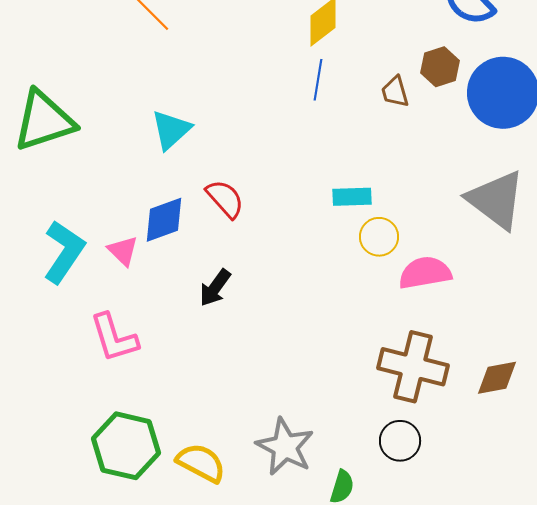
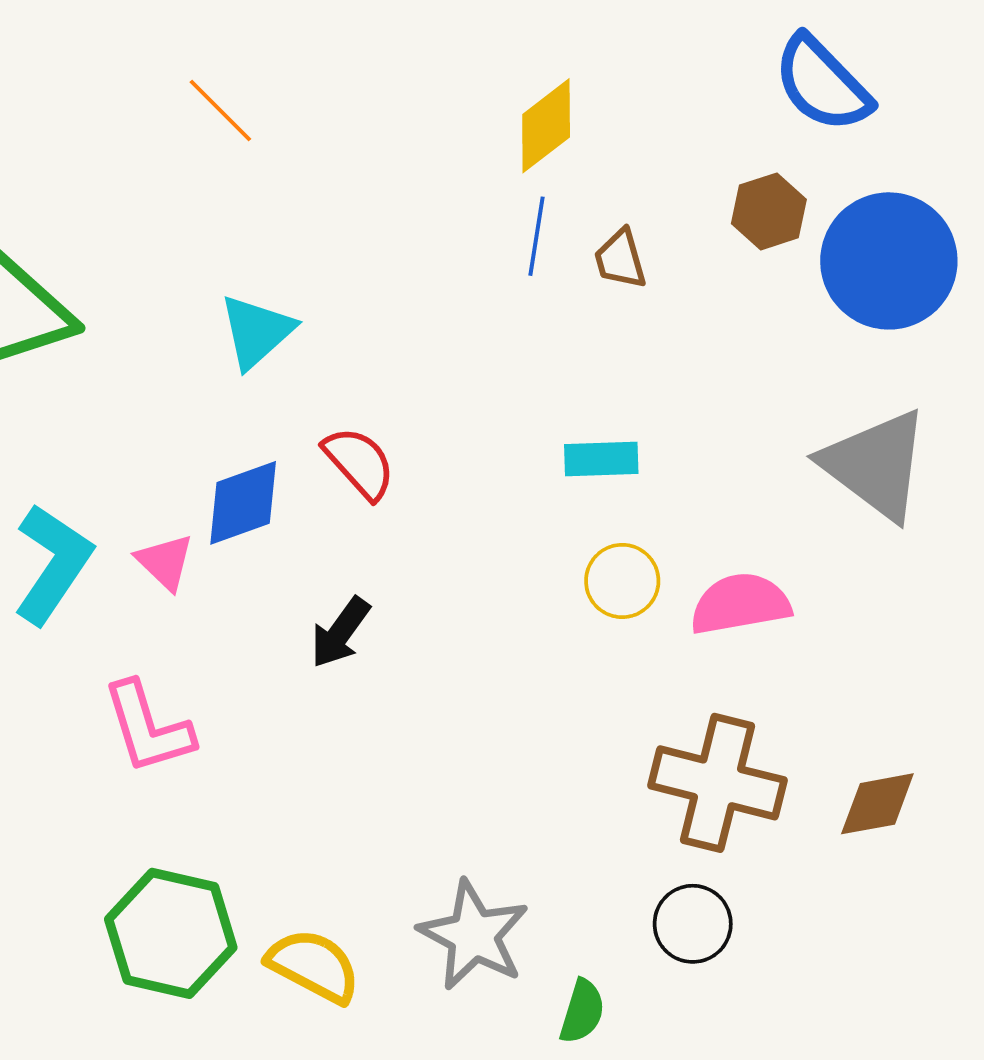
brown trapezoid: (395, 92) -> (620, 259), moved
yellow circle: (379, 237) -> (622, 581), moved

